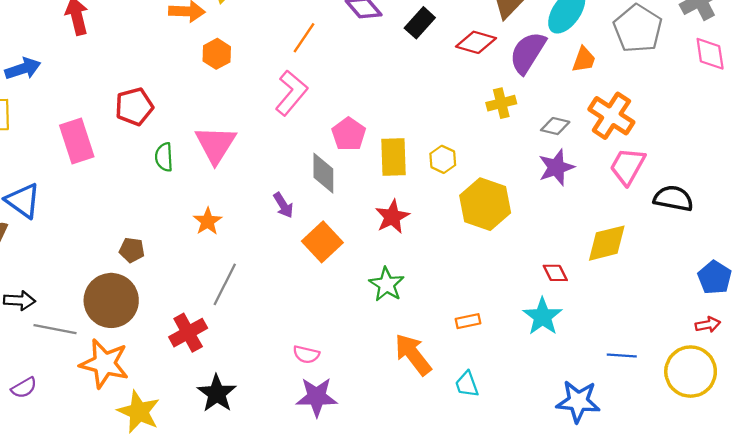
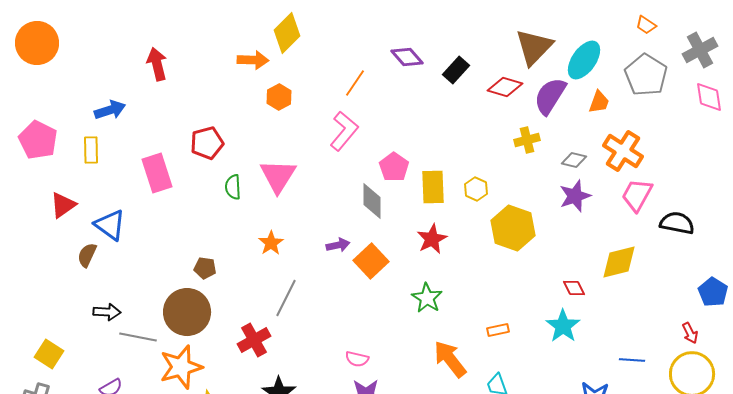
purple arrow: (283, 205) -> (338, 245), moved, turned -70
red arrow: (708, 325) -> (690, 333), moved, turned 75
orange star: (104, 364) -> (181, 367), turned -30

